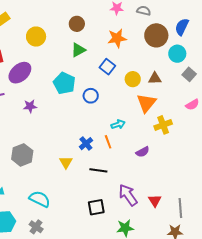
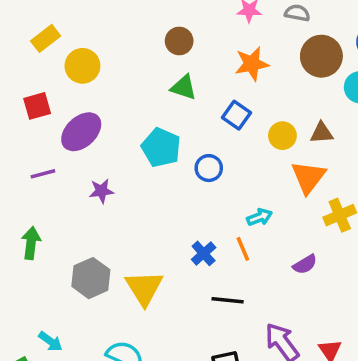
yellow circle: (36, 37) -> (82, 66), moved
green triangle: (78, 50) -> (184, 87), turned 49
yellow triangle: (66, 162) -> (144, 288), moved, size x1.6

